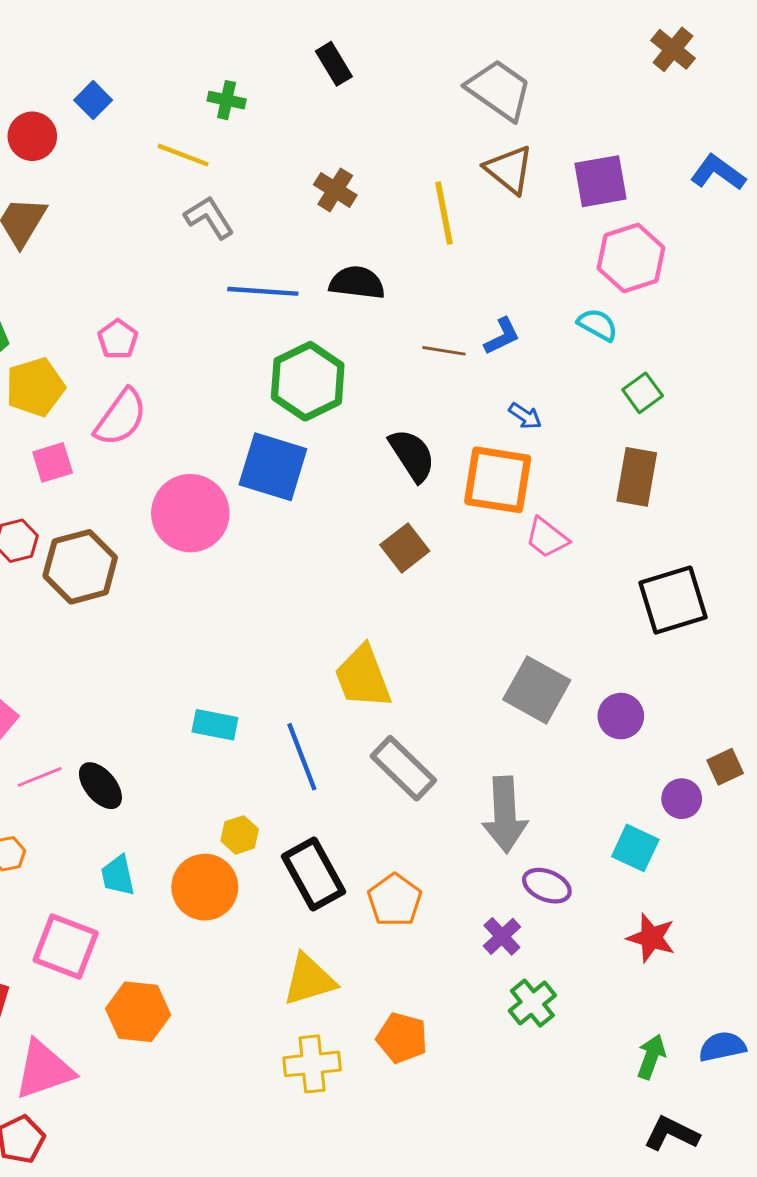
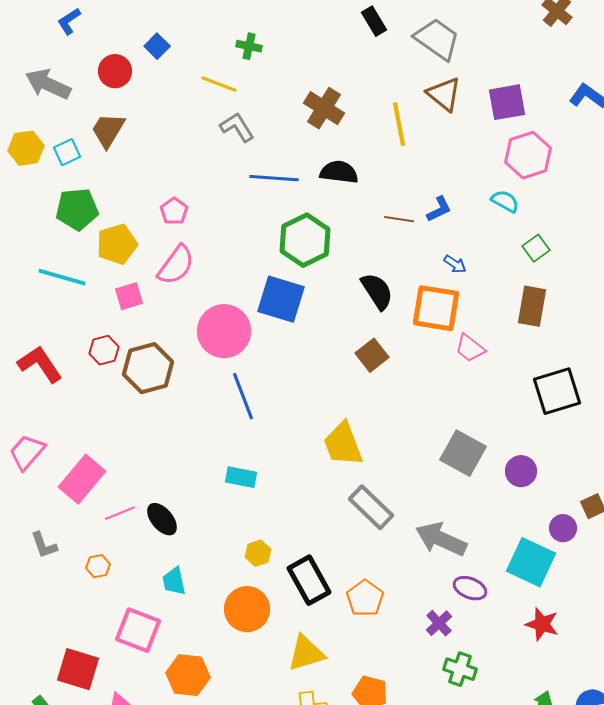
black rectangle: (334, 64) -> (374, 21), moved
brown cross: (335, 190) -> (324, 108), size x1.4
blue line: (302, 757) -> (243, 396), moved
gray arrow: (505, 815) -> (441, 539), turned 117
cyan square: (635, 848) -> (531, 562), size x1.5
orange circle: (205, 887) -> (247, 609), moved
green cross: (532, 1003) -> (460, 669), turned -32

